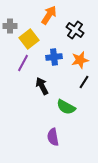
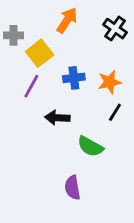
black cross: (75, 30) -> (115, 29), moved
black arrow: (42, 86) -> (57, 118), turned -60

